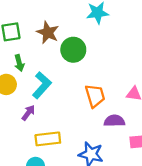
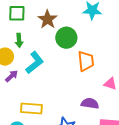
orange trapezoid: (95, 96) -> (86, 61), moved
purple arrow: (28, 113) -> (12, 76), moved

